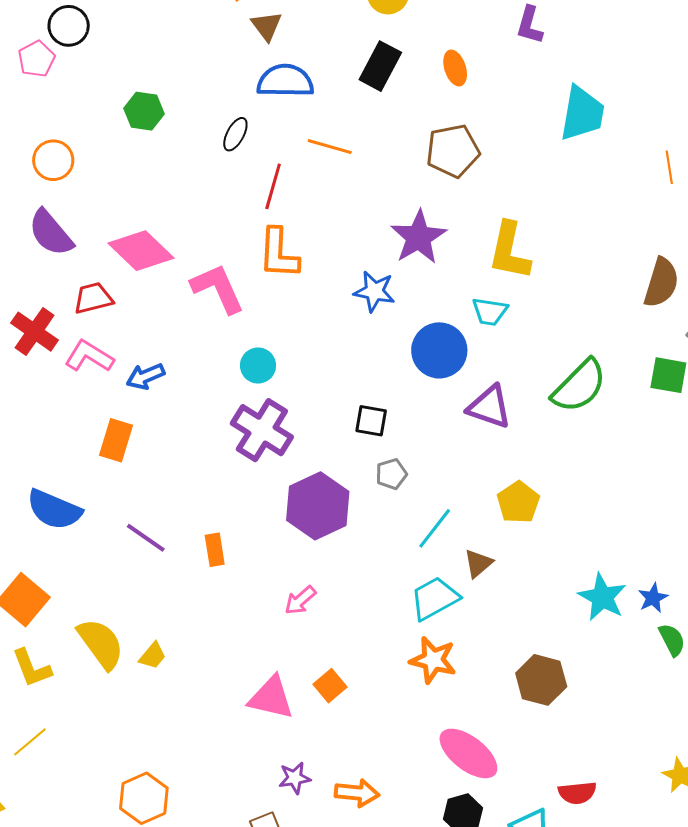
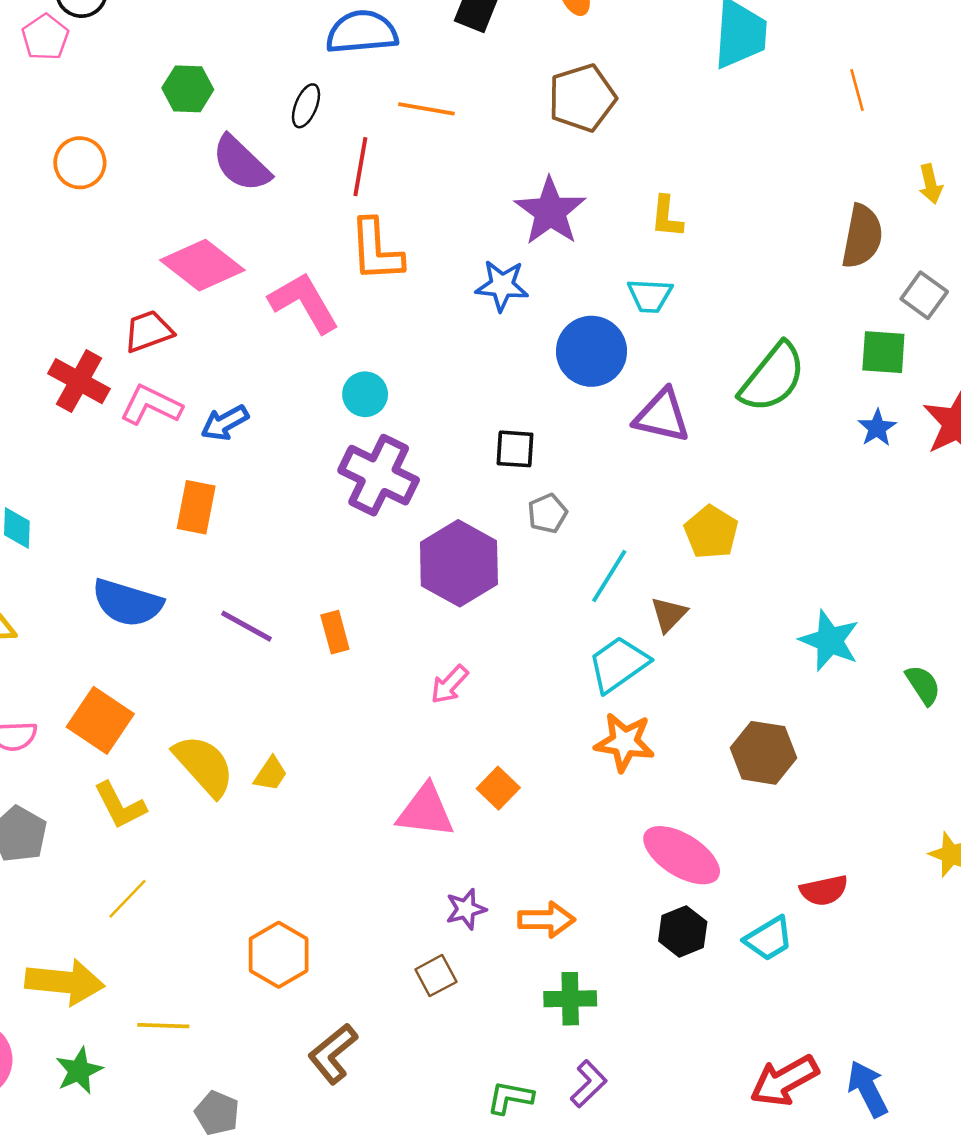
purple semicircle: (51, 233) -> (241, 164), moved
yellow L-shape: (509, 251) -> (667, 217), size x0.6
blue star: (653, 598) -> (877, 428), moved

